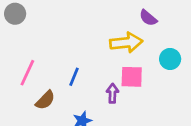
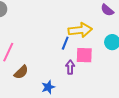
purple semicircle: (148, 18) -> (107, 10), moved
blue line: (74, 77) -> (65, 43), moved

